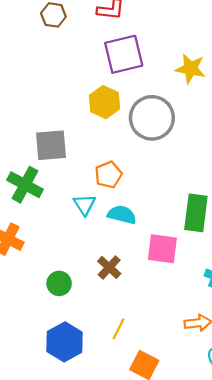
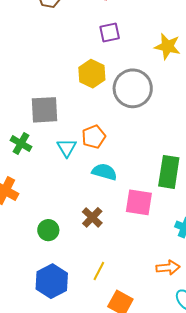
purple square: (124, 54) -> (110, 32), size x0.6
green cross: (25, 185) -> (21, 144), size x0.7
cyan triangle: (85, 205) -> (67, 148), moved

